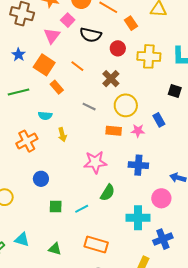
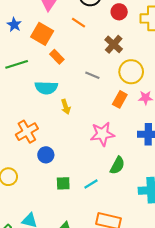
orange line: (77, 66) -> (78, 23), moved
cyan semicircle: (45, 116) -> (46, 88), size x1.5
orange rectangle: (114, 131) -> (120, 99), turned -63
orange cross: (27, 141) -> (27, 132), moved

